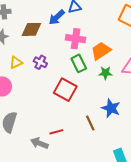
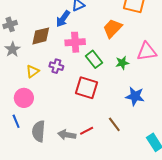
pink cross: (76, 39) -> (75, 42), moved
orange trapezoid: (101, 51) -> (112, 28), moved
brown line: (90, 123) -> (114, 124), moved
gray arrow: (39, 143) -> (67, 135), moved

